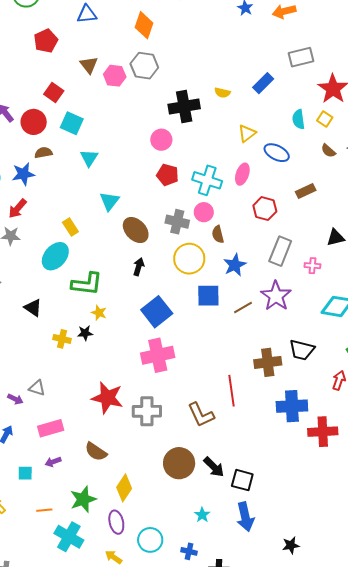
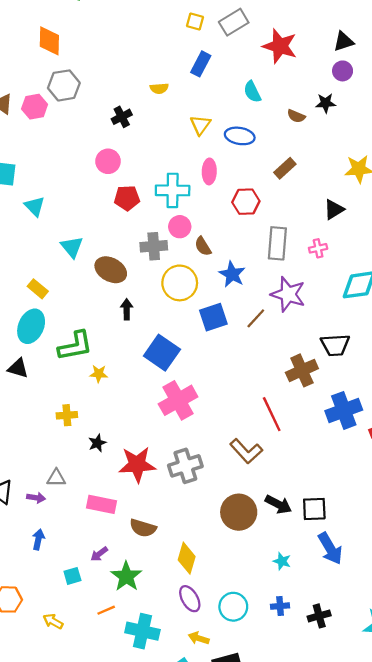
black cross: (184, 106) -> (122, 117), size x0.6
yellow square: (325, 119) -> (195, 22), moved
black triangle: (33, 308) -> (18, 368), moved
black star: (85, 333) -> (97, 443), moved
pink rectangle: (51, 428) -> (102, 504), moved, turned 45
green star: (83, 499) -> (126, 576), moved

